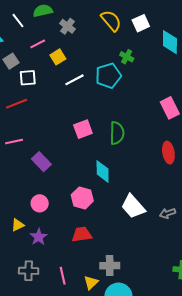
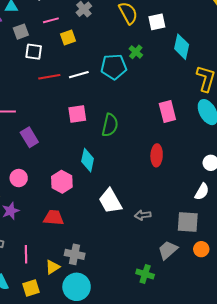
white line: (75, 80) -> (79, 75), moved
red line: (16, 104) -> (49, 77), moved

